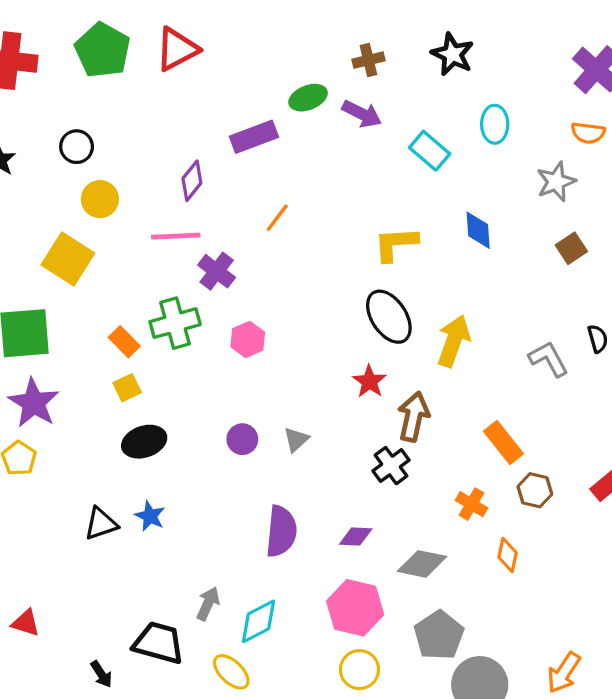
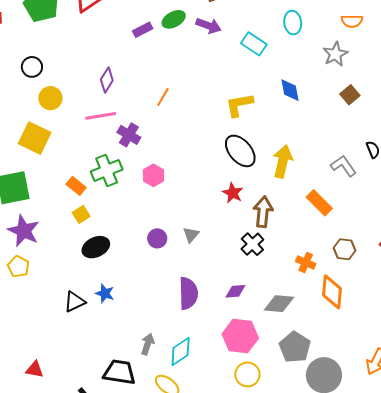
purple rectangle: (254, 137) -> (143, 30), moved, size x0.7
orange rectangle: (504, 443) -> (319, 203), moved
orange diamond: (508, 555) -> (332, 292), size x1.6

